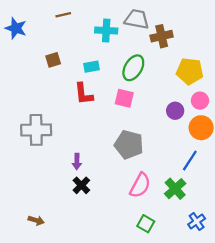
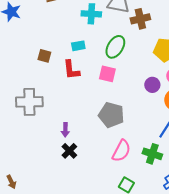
brown square: (53, 60) -> (44, 56), moved, turned 32
green cross: (175, 189) -> (152, 154), turned -30
brown arrow: (36, 220) -> (11, 182), moved, turned 48

